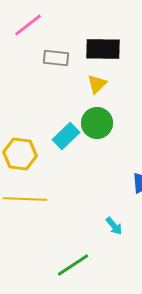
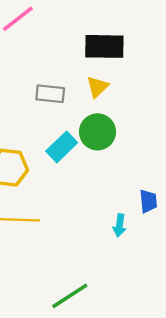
gray rectangle: (56, 58) -> (50, 94), moved
cyan arrow: (114, 226) -> (119, 225), moved, turned 48

